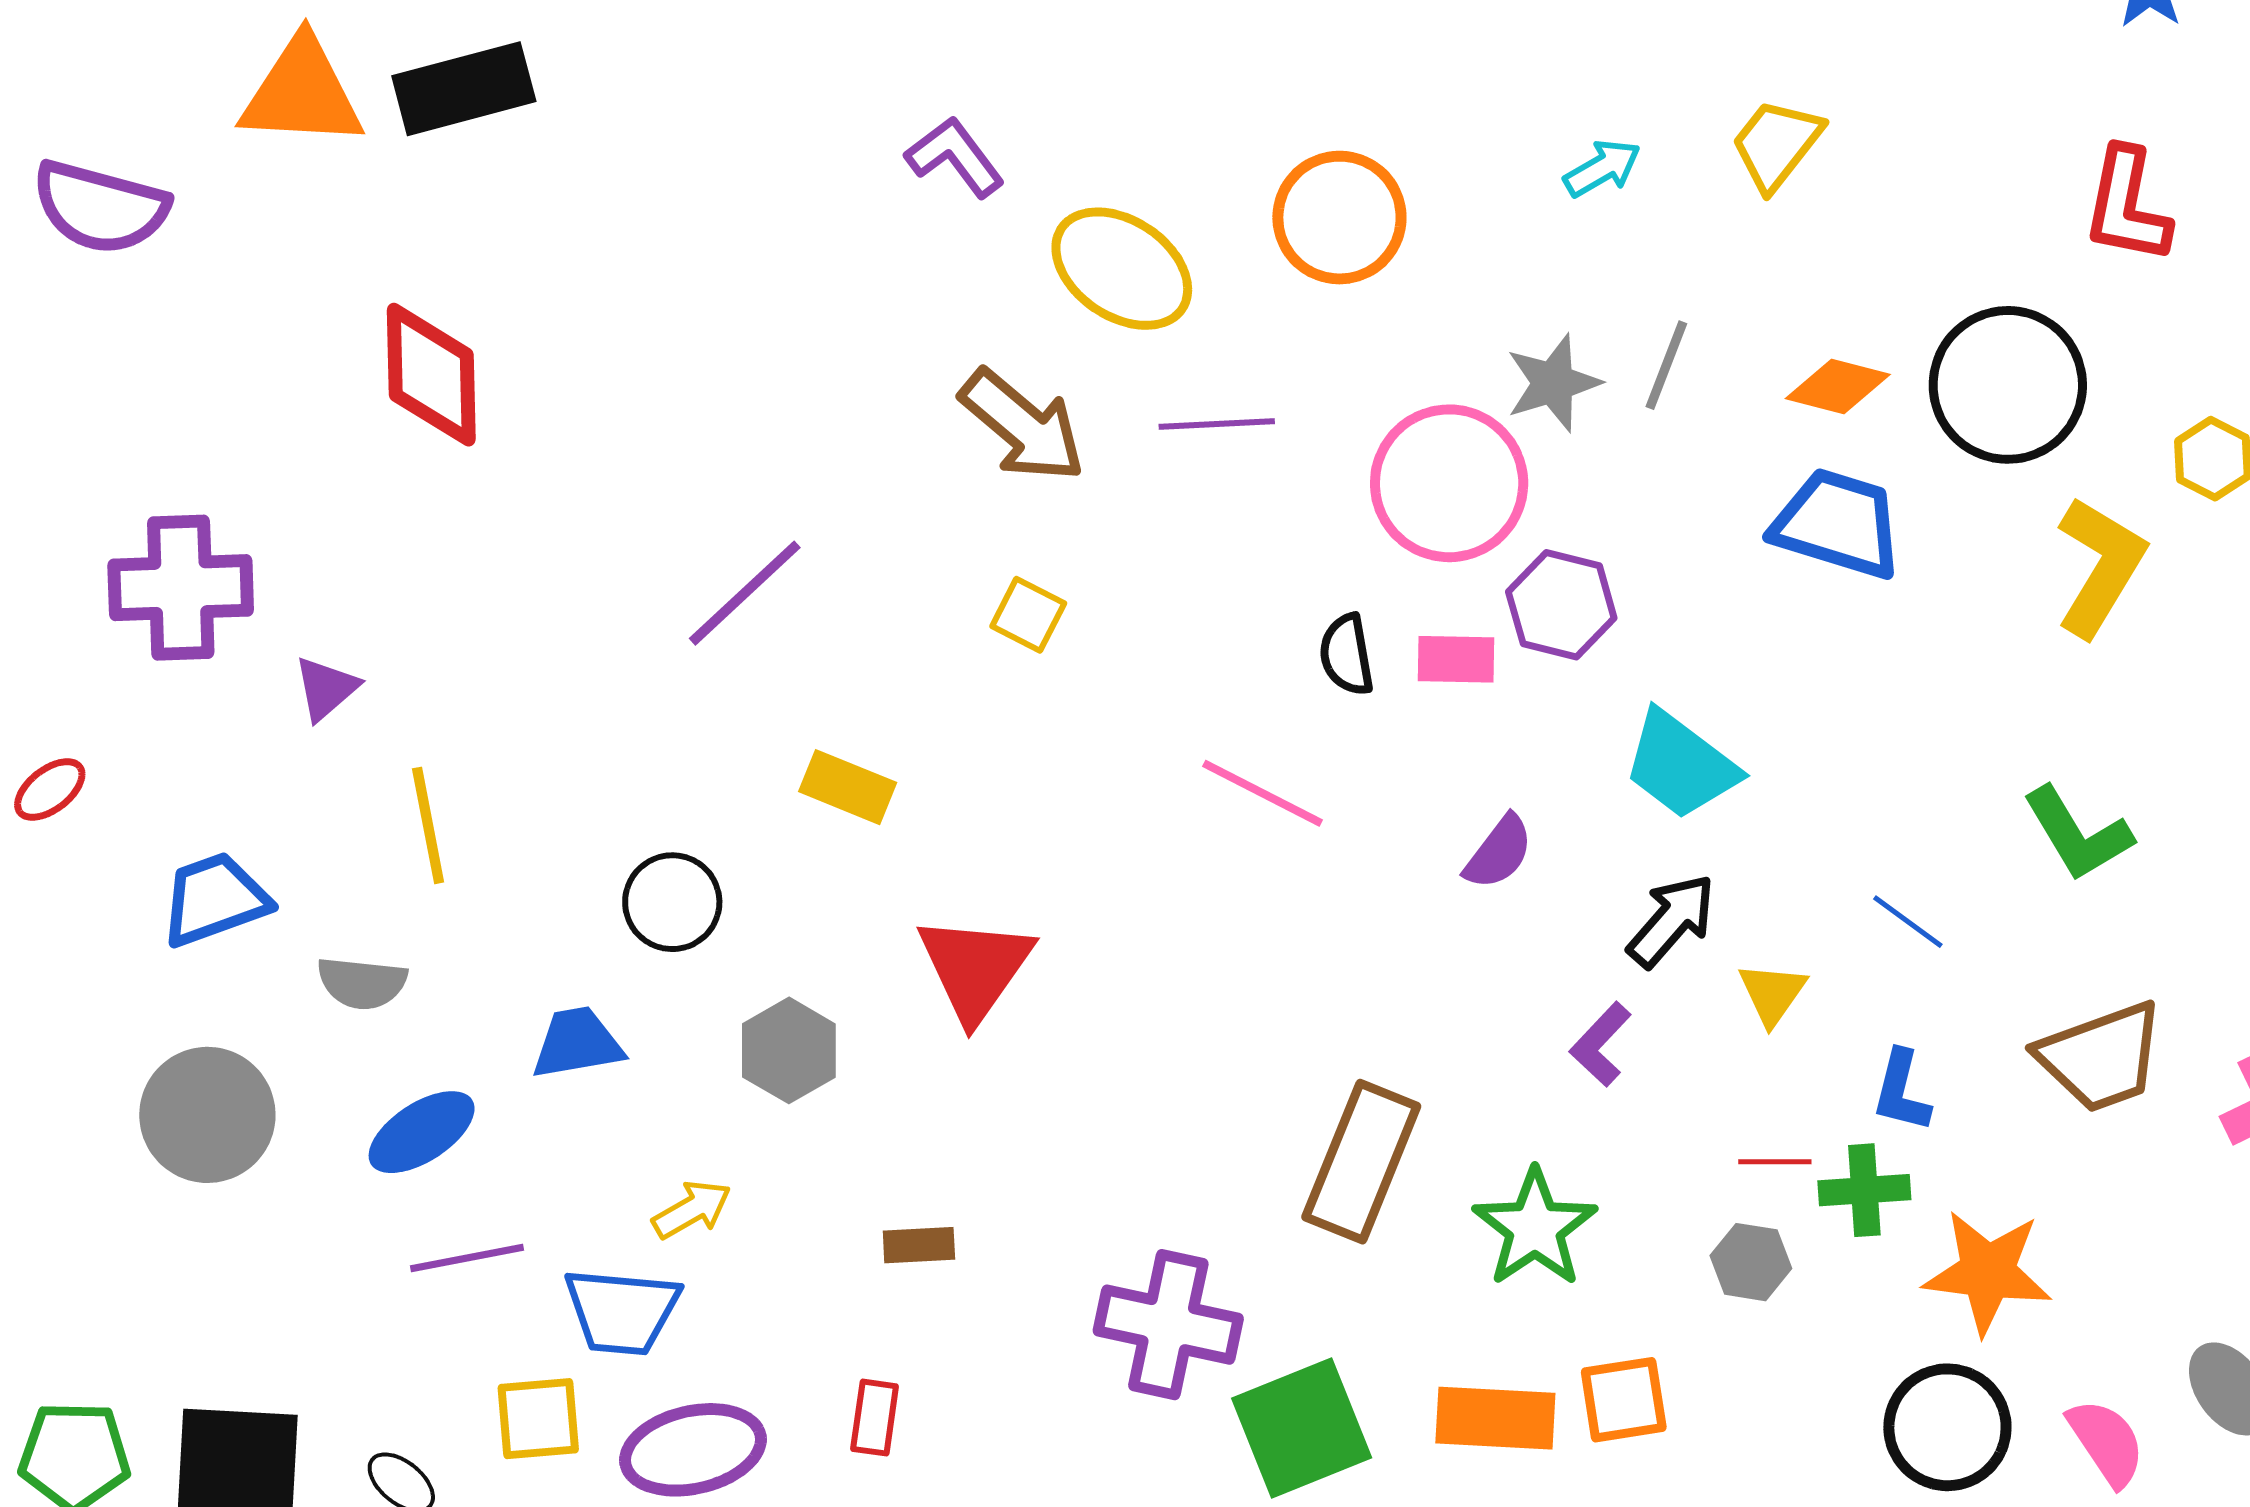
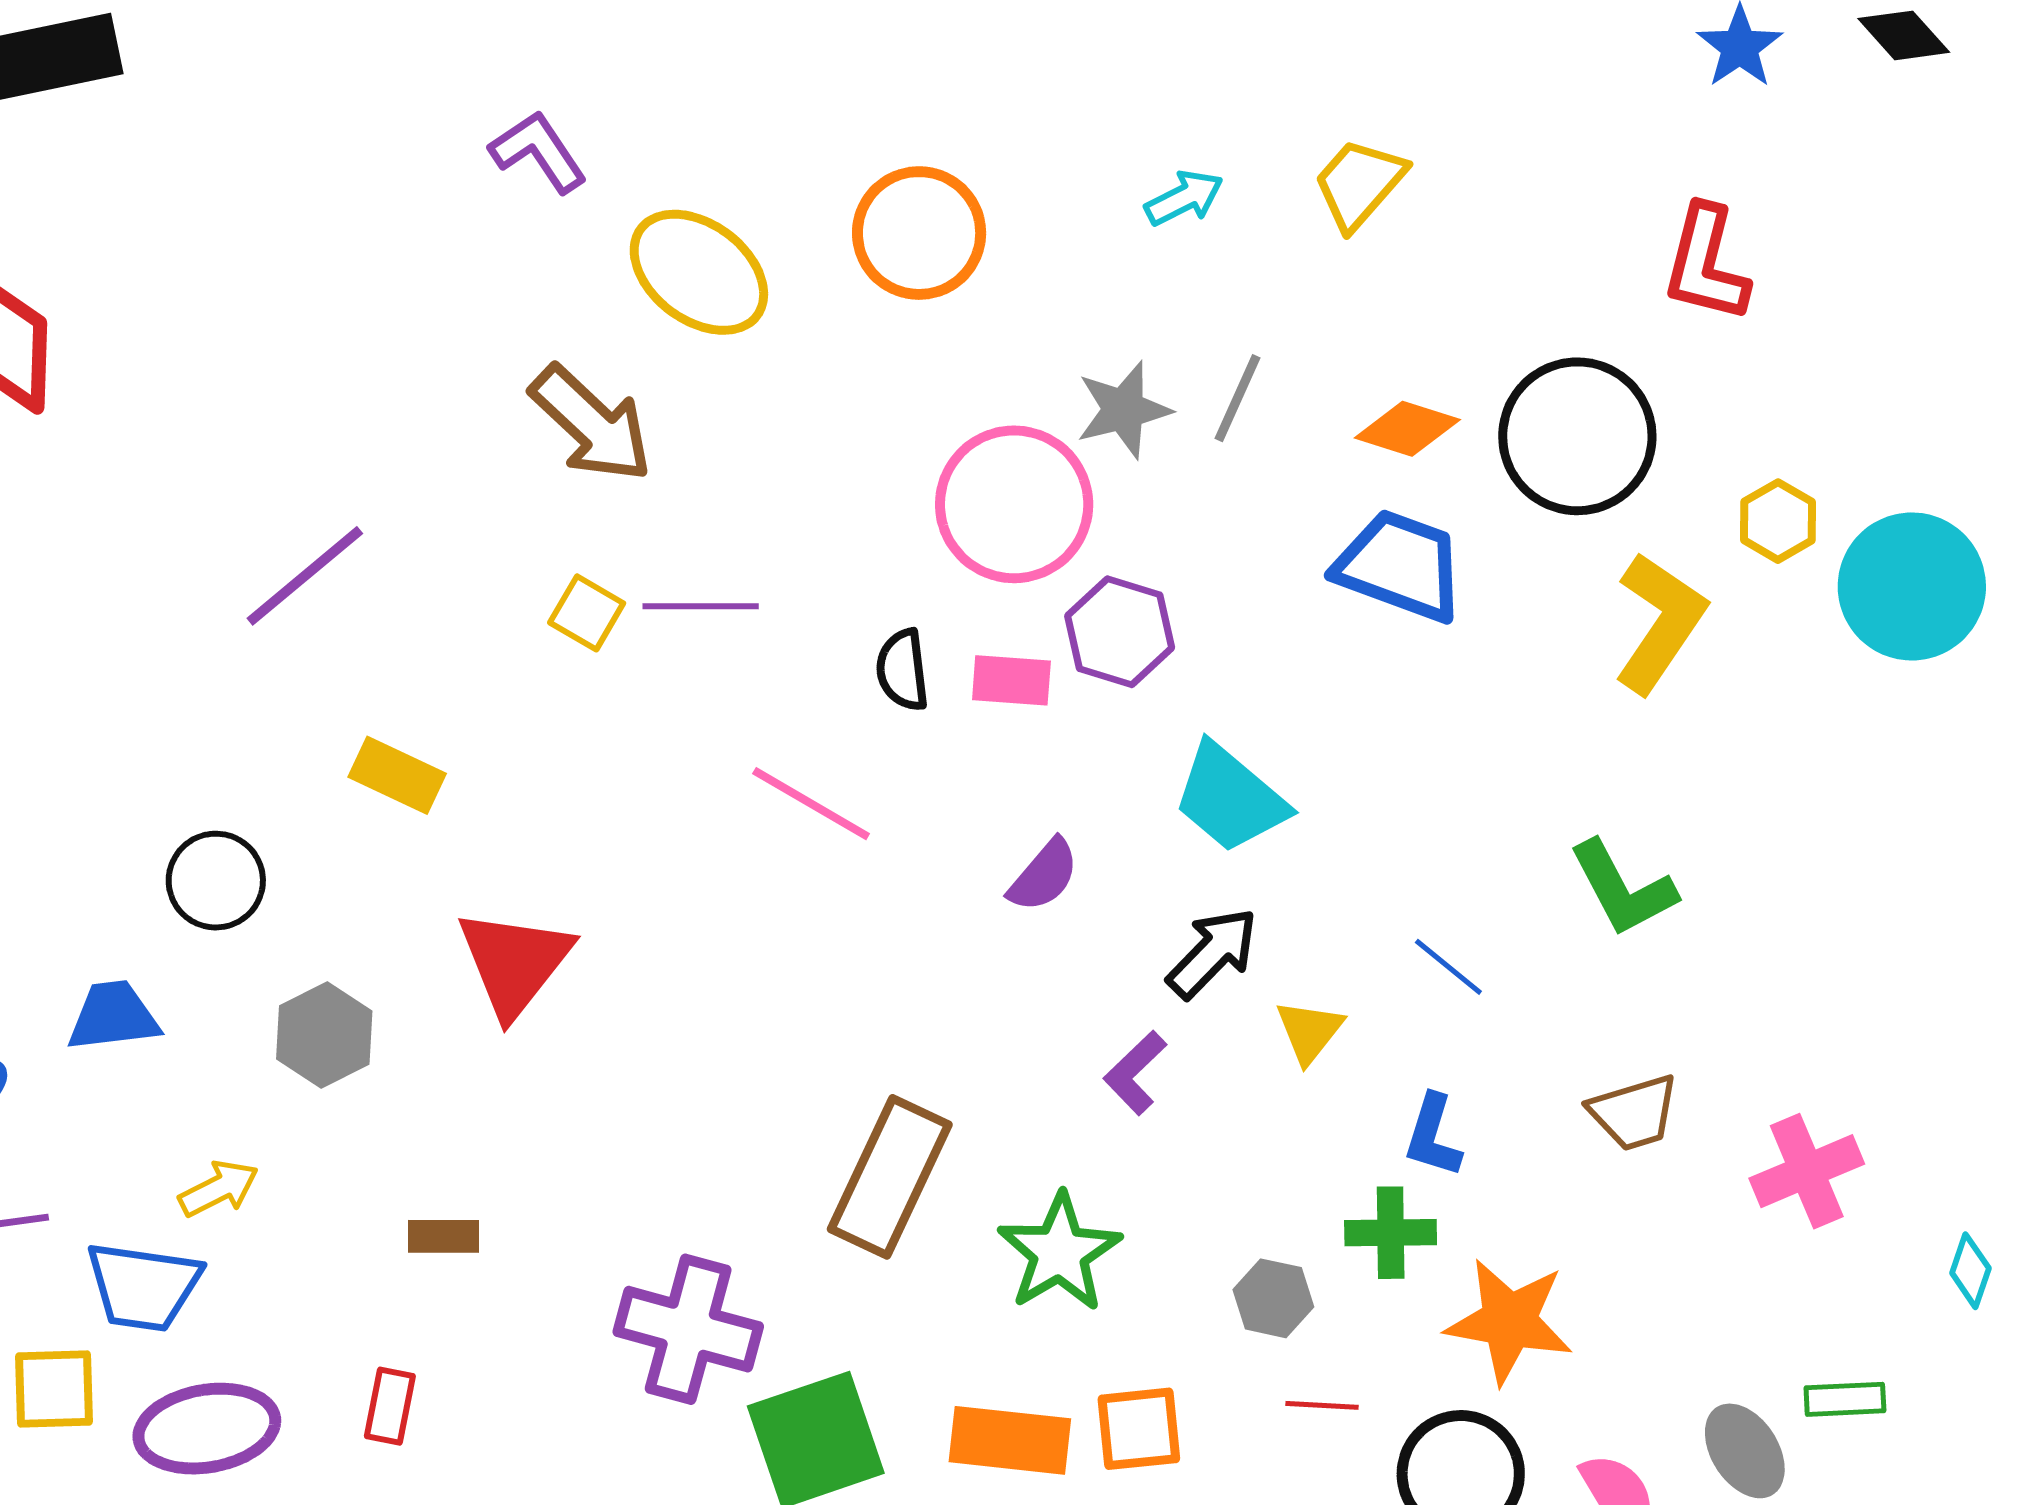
purple line: (1217, 424) -> (701, 606), moved
brown trapezoid: (2101, 1057) -> (1634, 1113), size x0.7
red line: (1775, 1162) -> (1322, 1405), moved

